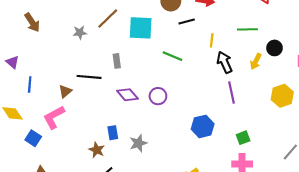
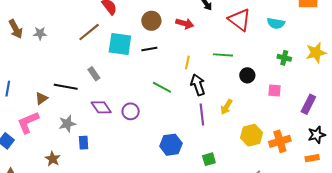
black line: (187, 21) -> (149, 49), moved
gray star: (80, 33) -> (40, 33), moved
green line: (172, 56) -> (162, 87), moved
gray rectangle: (117, 61) -> (94, 74), turned -32
yellow arrow: (256, 61) -> (226, 107), moved
yellow hexagon: (282, 96) -> (251, 135), moved
gray star: (138, 143) -> (67, 124), moved
brown star: (97, 150) -> (53, 159), moved

